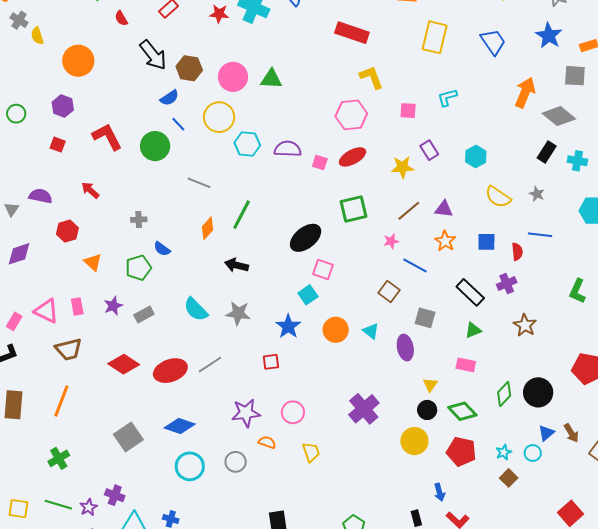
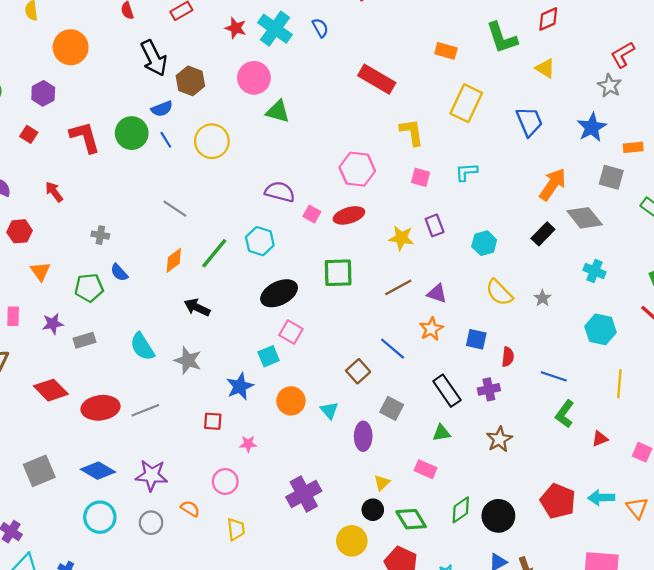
pink circle: (233, 77) -> (254, 78), moved
yellow L-shape: (371, 77) -> (412, 132), moved
cyan hexagon: (247, 144) -> (260, 241), moved
green circle: (155, 146) -> (132, 133), moved
black rectangle: (547, 152) -> (543, 234), moved
blue line: (540, 235) -> (554, 376), moved
pink star: (391, 241) -> (248, 444), moved
purple star: (246, 413) -> (152, 475), moved

